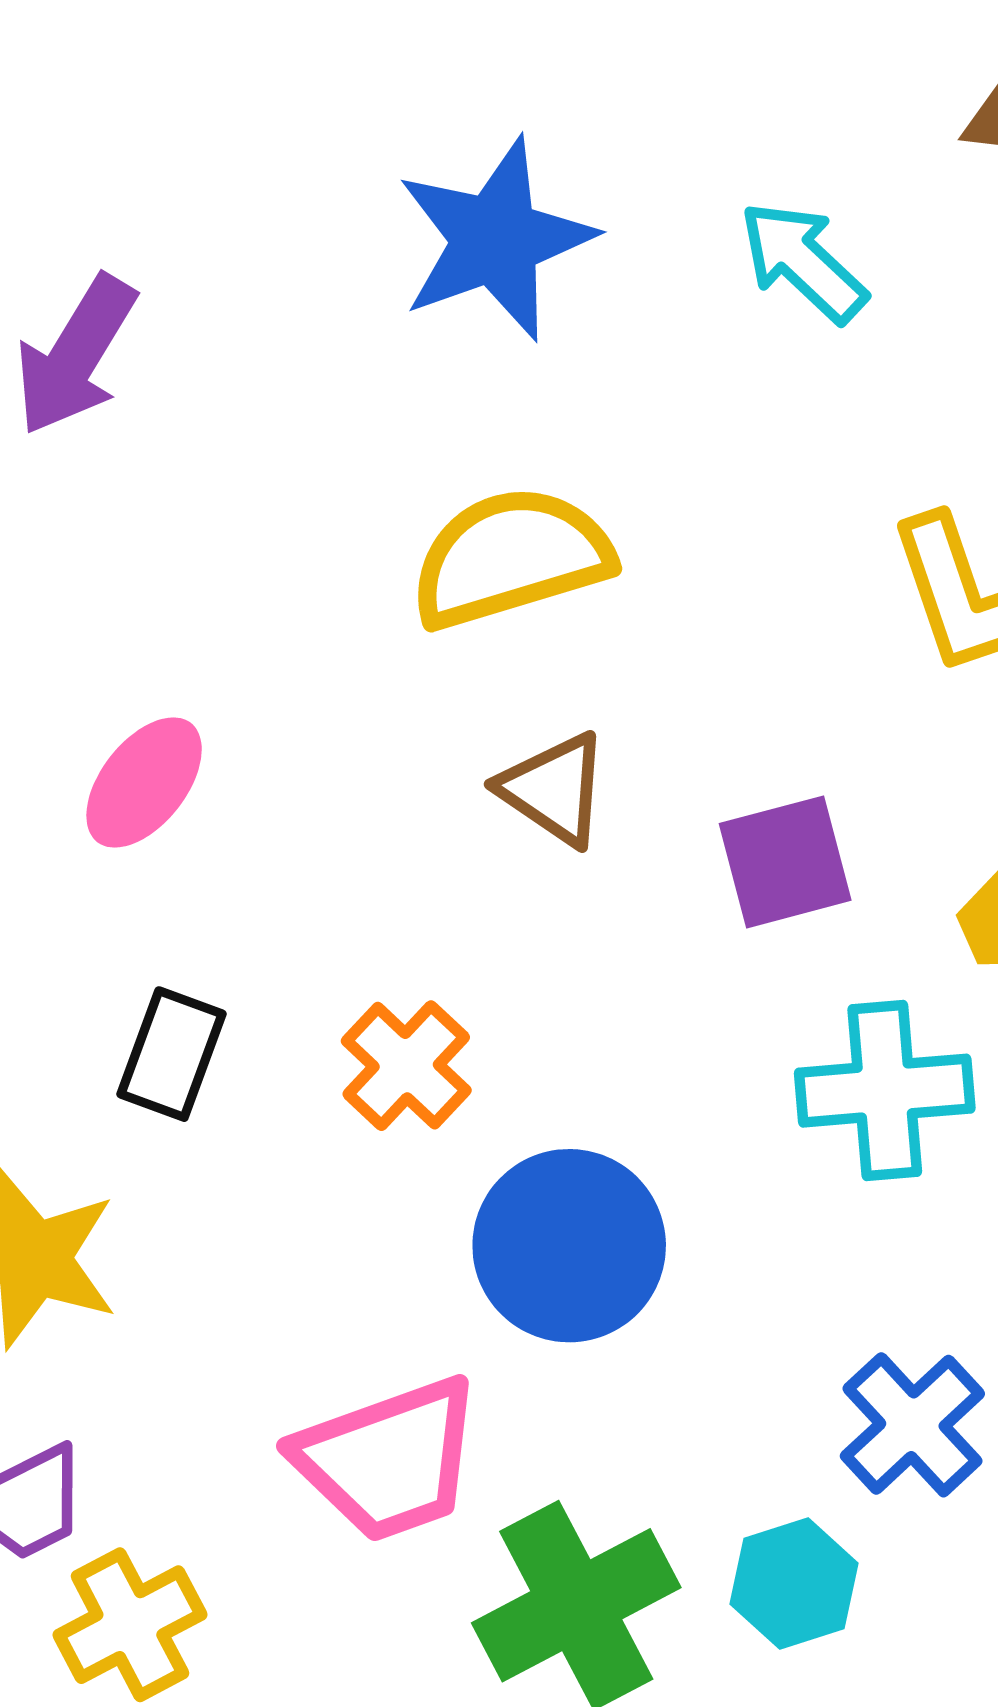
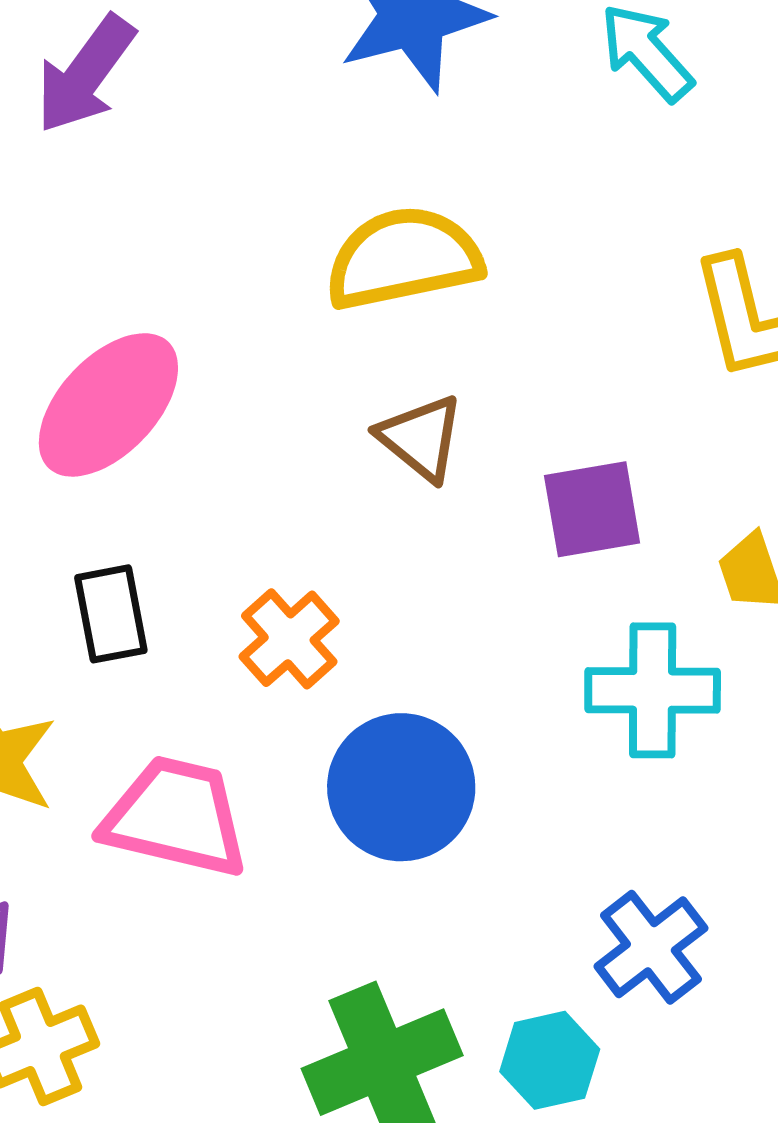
pink ellipse: (144, 782) -> (108, 405), size x1.5
black rectangle: (171, 1054) -> (111, 614), turned -36
pink trapezoid: (388, 1460) -> (176, 817), moved, turned -152

